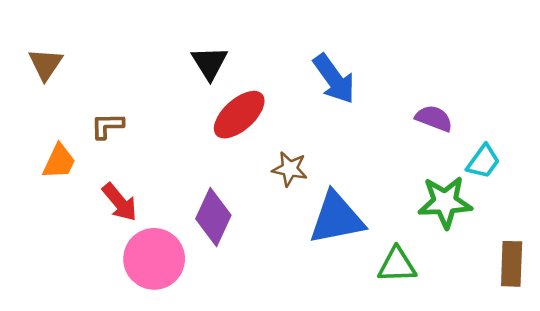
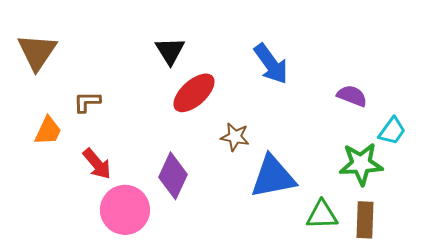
brown triangle: (46, 64) -> (37, 52), size x1.4
brown rectangle: (512, 264) -> (365, 220), moved

